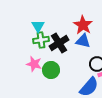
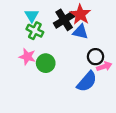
green cross: (41, 40) -> (35, 31), turned 35
black cross: (59, 43) -> (64, 20), moved

